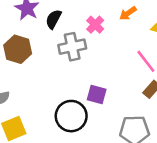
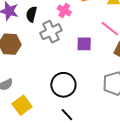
purple square: (97, 94) -> (84, 44), moved

